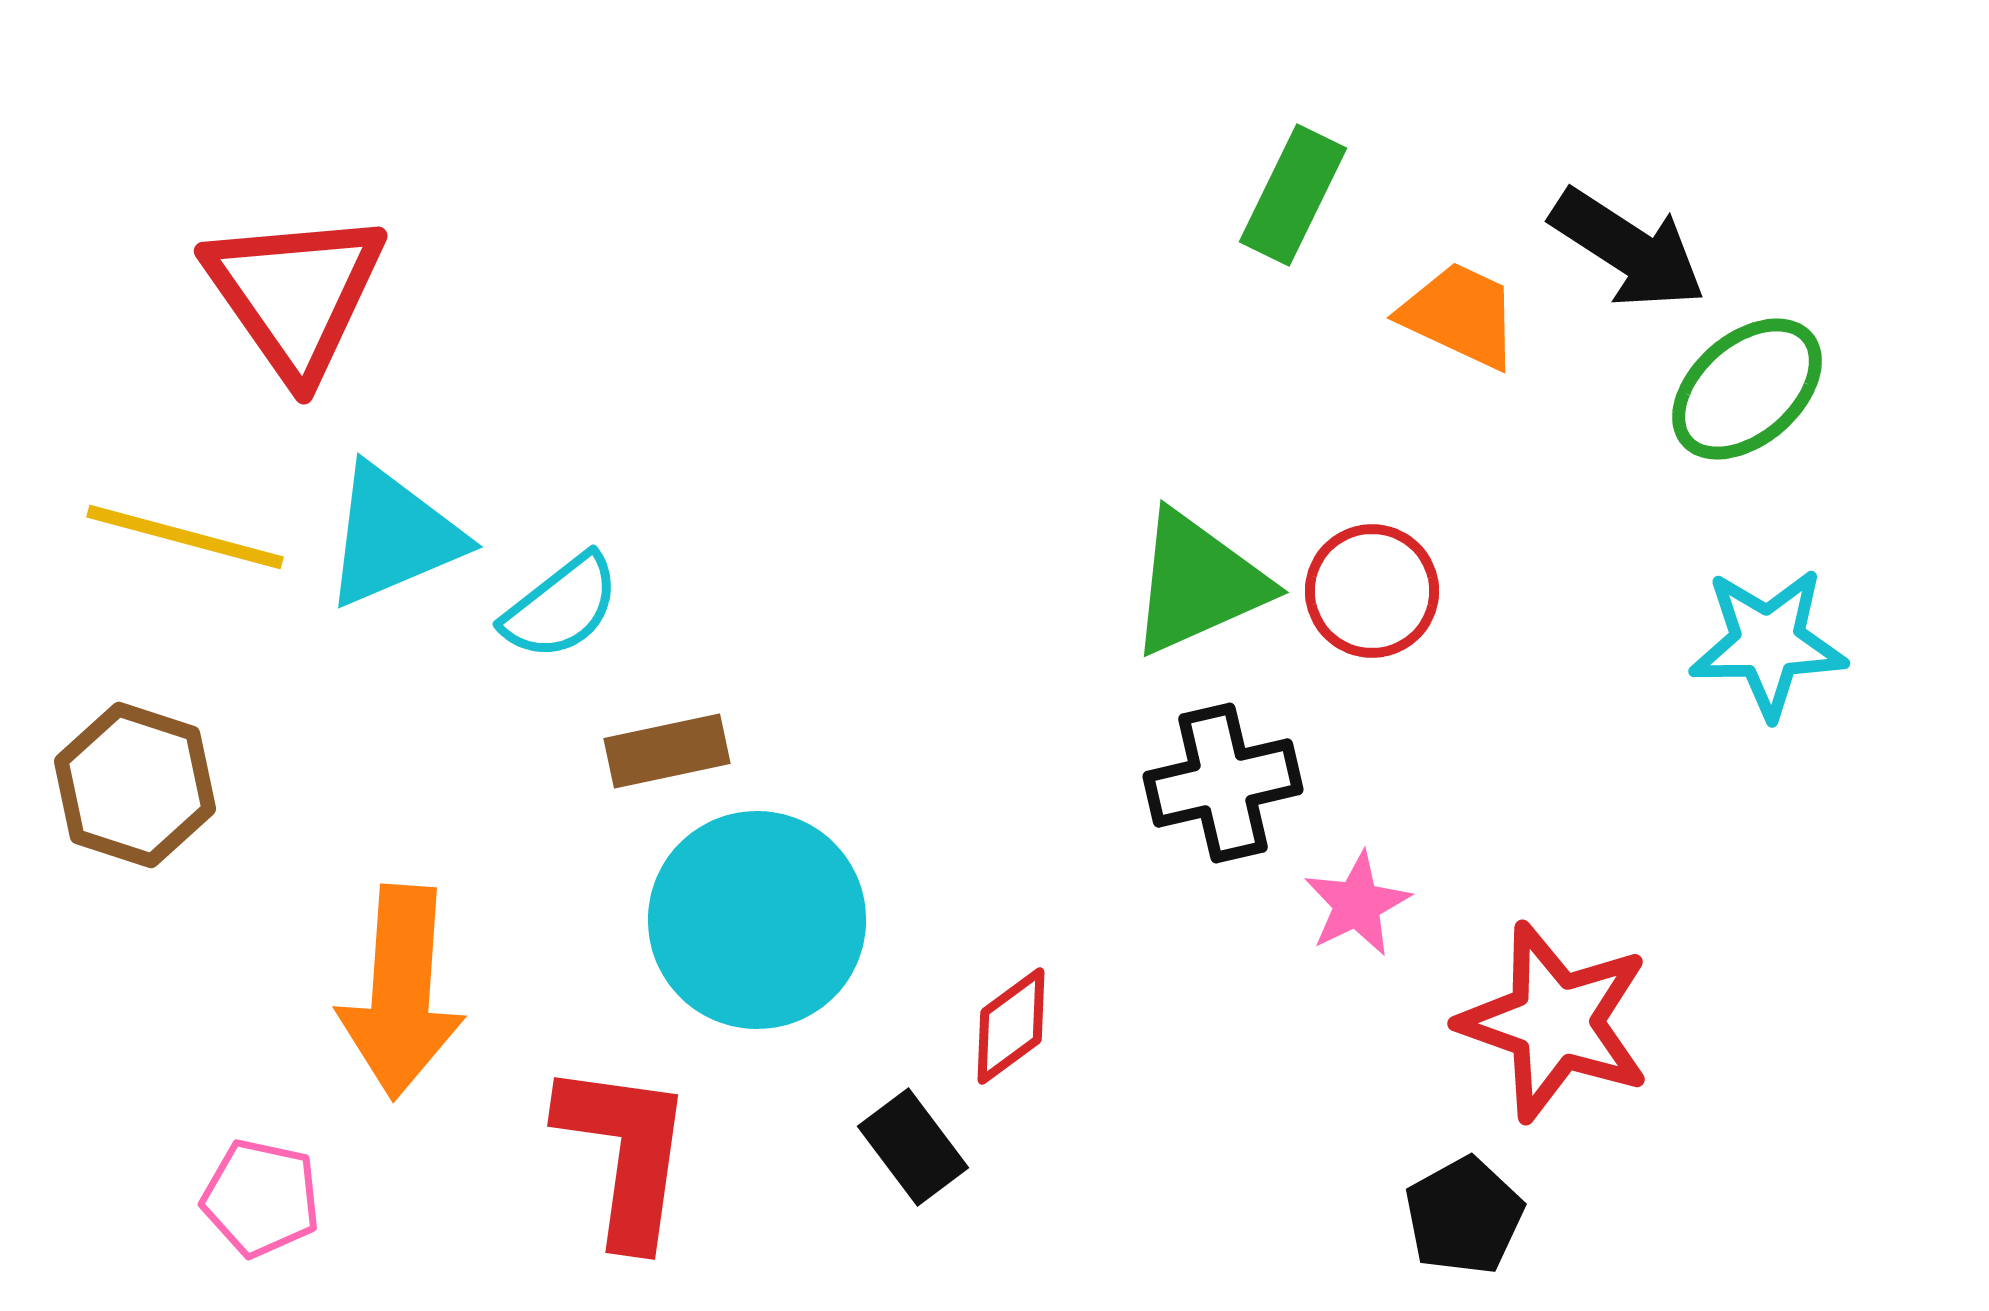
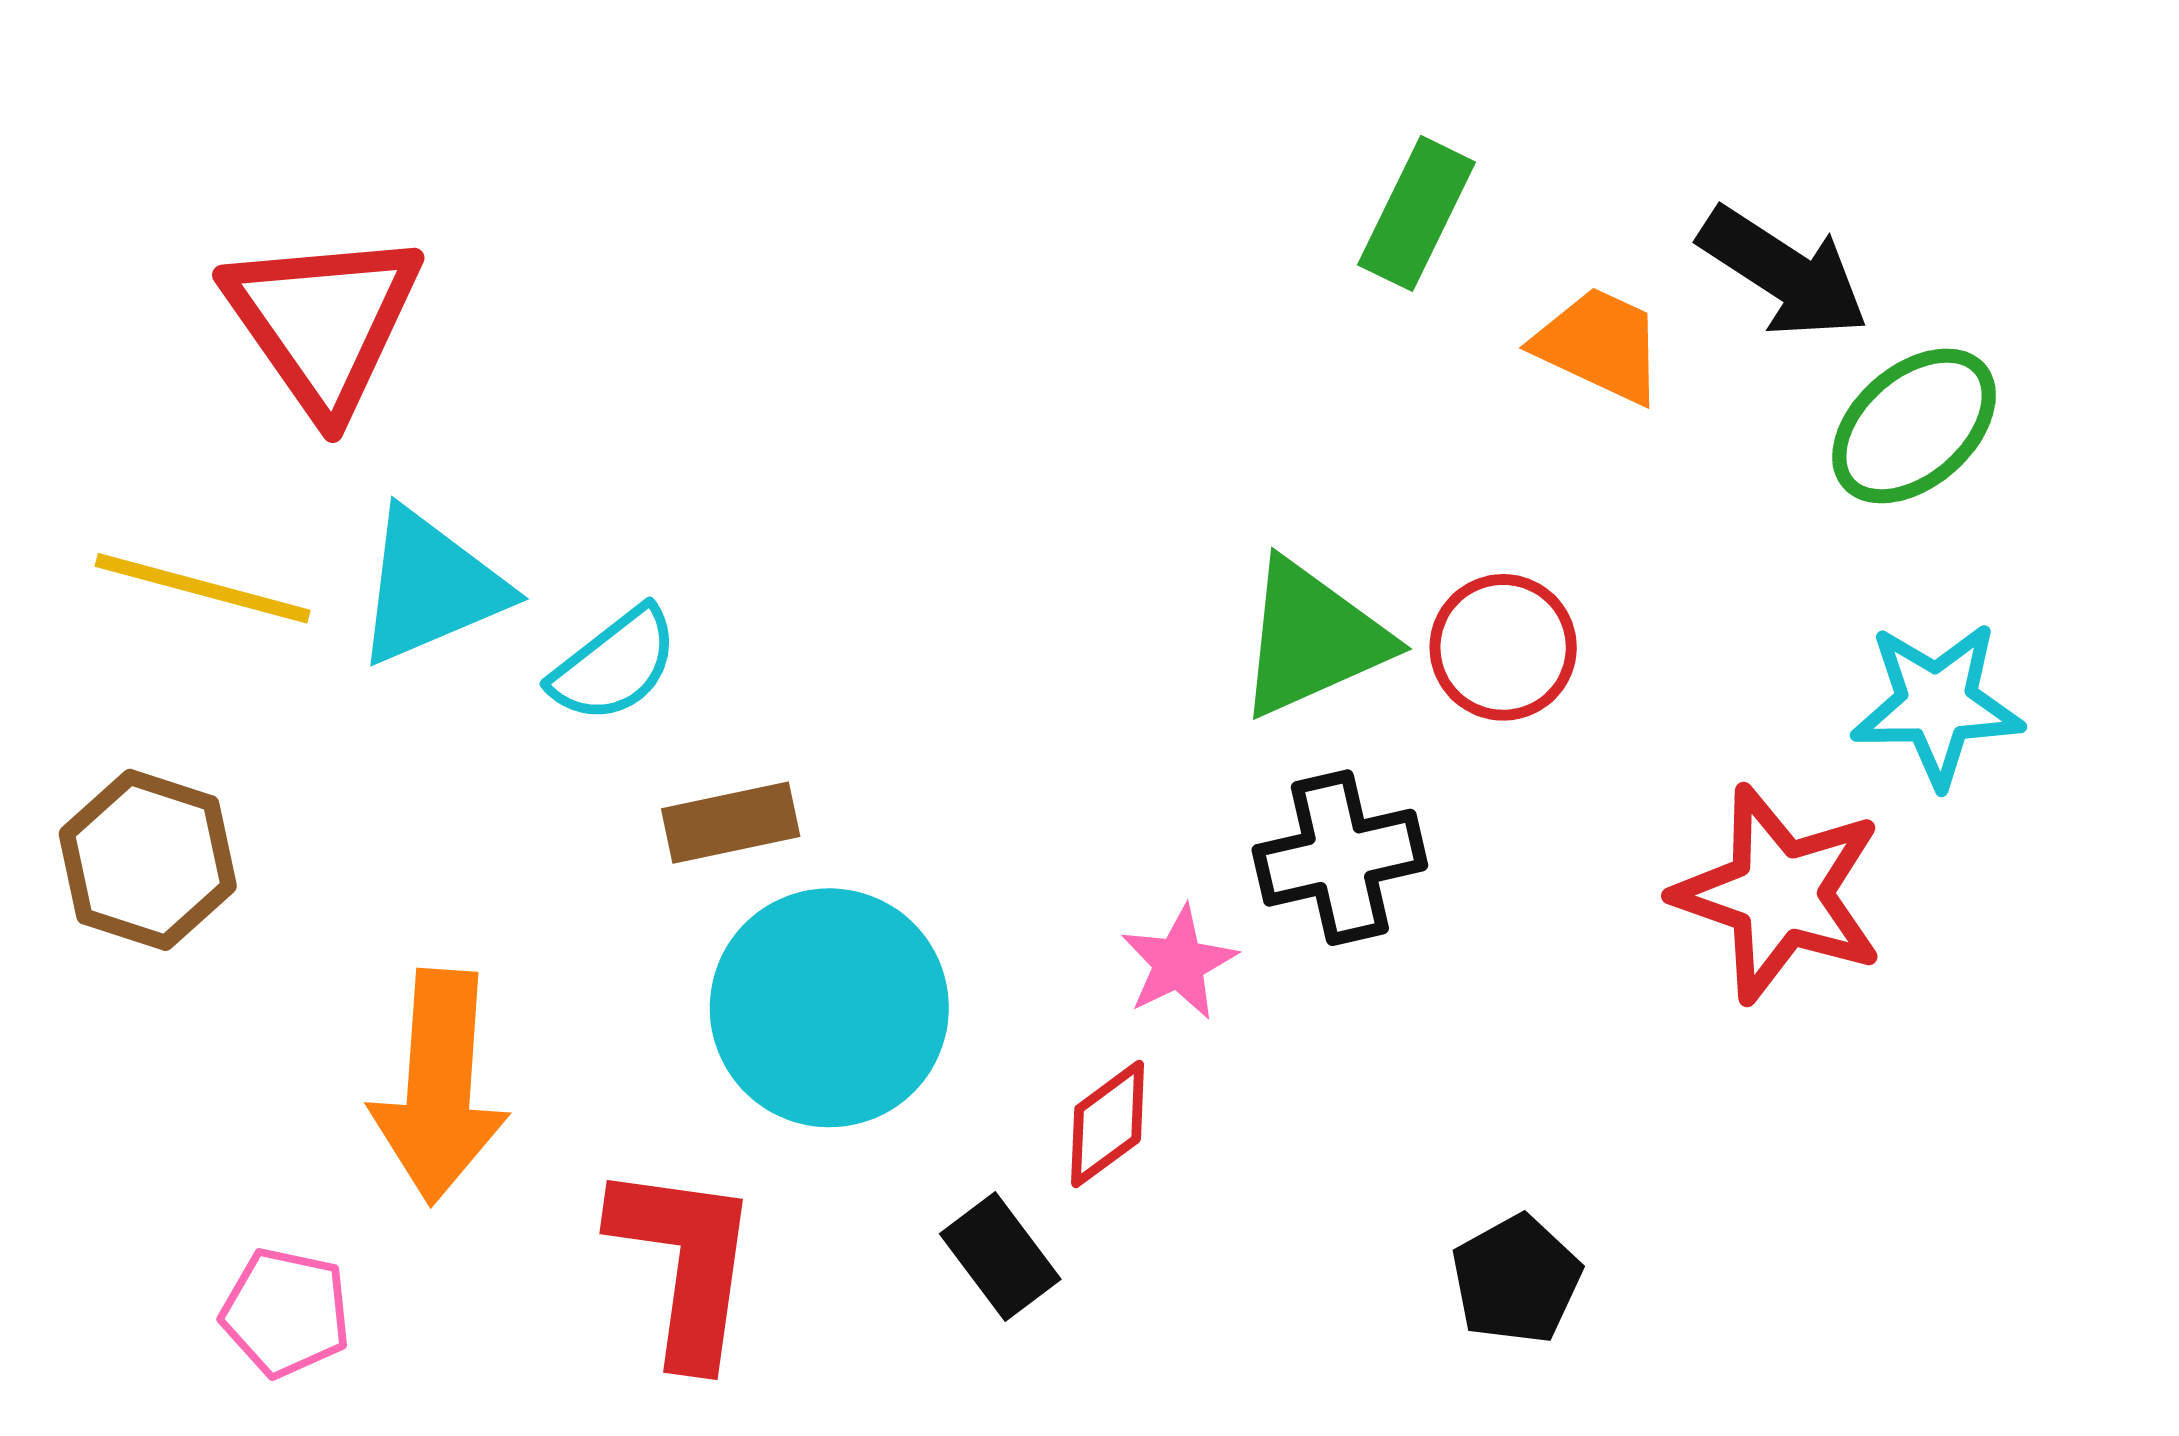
pink star: (1357, 904) -> (1179, 963), moved
red star: (1555, 1022) -> (1779, 894), moved
black pentagon: (1464, 1216) -> (1516, 1280), moved

